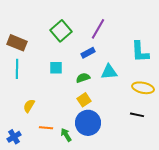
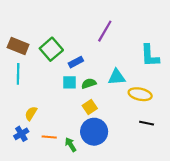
green square: (61, 31) -> (51, 49), moved
blue rectangle: (88, 53) -> (76, 62), moved
cyan square: (56, 68) -> (69, 82), moved
yellow ellipse: (143, 88) -> (140, 94), moved
blue cross: (14, 137) -> (21, 134), moved

